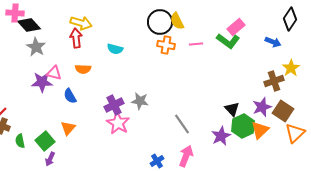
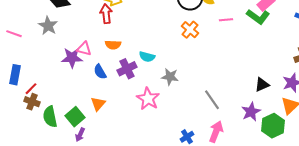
orange cross: (166, 45) -> (190, 30), moved, turned 30
gray star: (36, 47) -> (48, 26), moved
cyan semicircle: (115, 49) -> (147, 57), moved
purple cross: (114, 105) -> (127, 69), moved
black triangle: (232, 109) -> (262, 85), turned 49
green hexagon: (243, 126) -> (273, 126), moved
green semicircle: (20, 141) -> (50, 117), size x1.5

